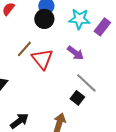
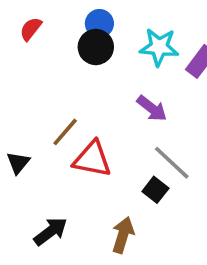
brown line: (24, 49) -> (65, 132), moved
red triangle: (42, 59) -> (92, 159), moved, turned -40

